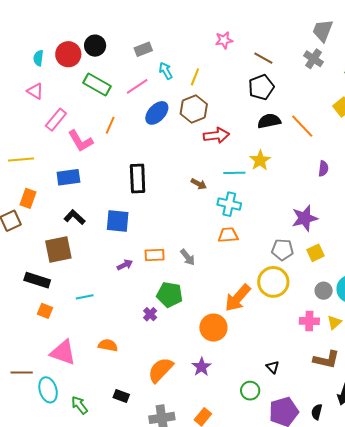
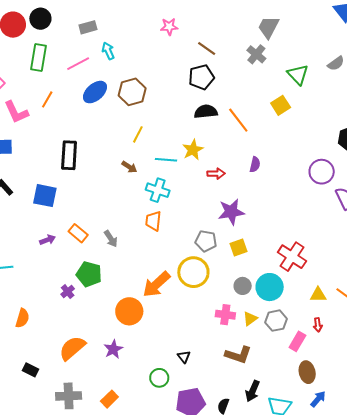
yellow line: (195, 77) -> (138, 134), moved
green rectangle: (97, 84) -> (38, 58), turned 64
red arrow: (216, 135) -> (216, 174), moved, size x0.7
orange trapezoid: (228, 235) -> (153, 221), turned -85
orange rectangle: (155, 255) -> (78, 233), turned 36
orange semicircle: (108, 345) -> (22, 318), turned 90

